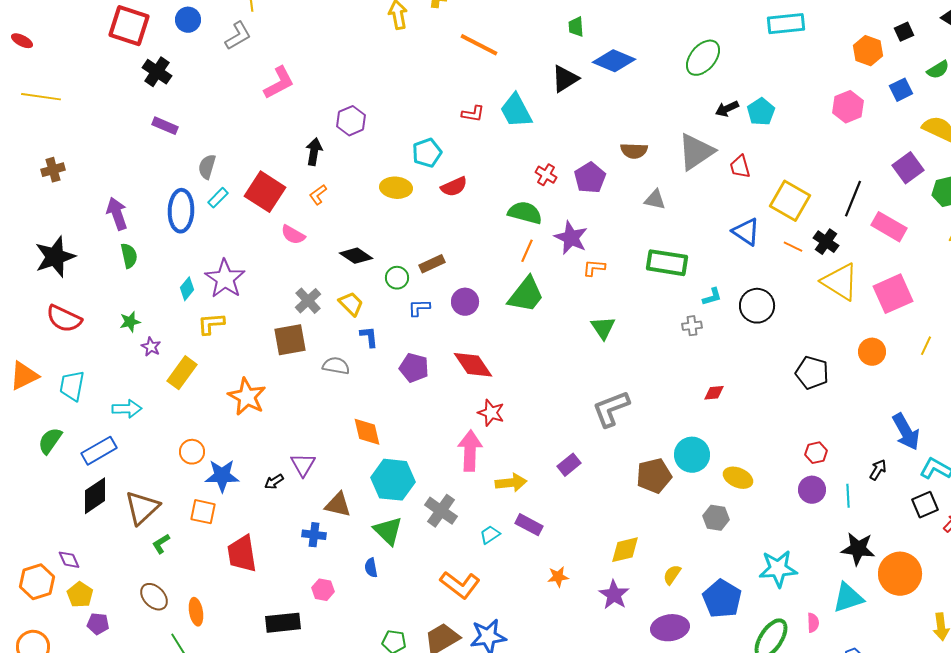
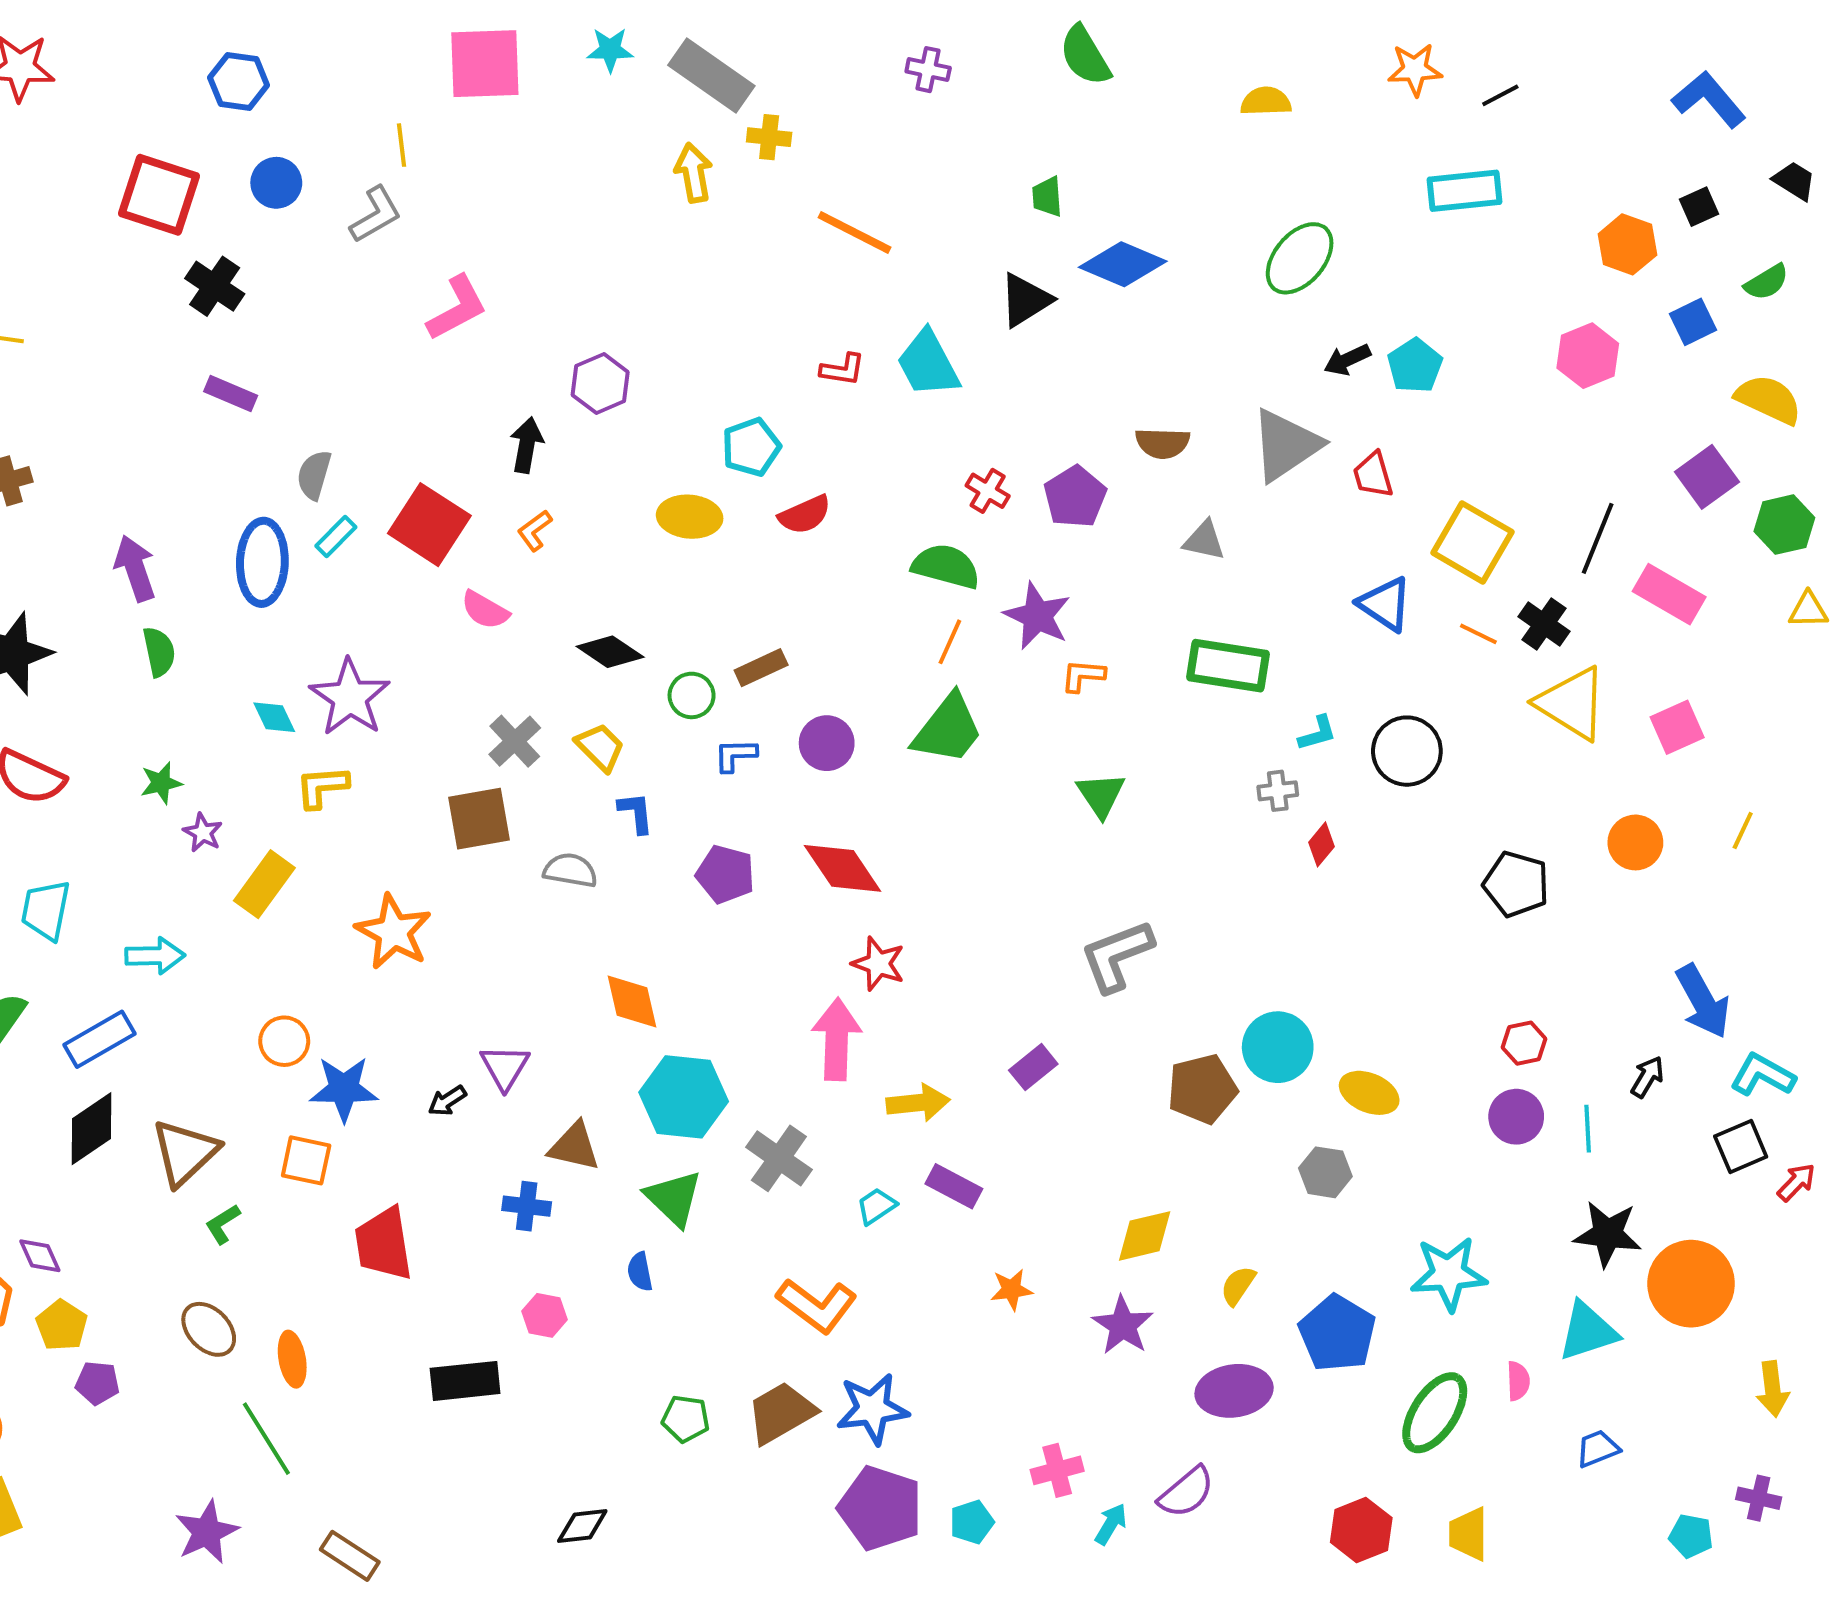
cyan diamond: (187, 289) -> (274, 717), turned -65
pink square: (893, 294) -> (1677, 727), size x0.7
red diamond: (714, 393) -> (1321, 844), moved, turned -45

